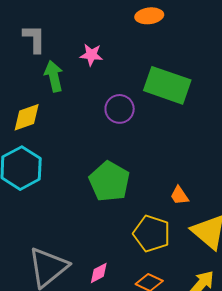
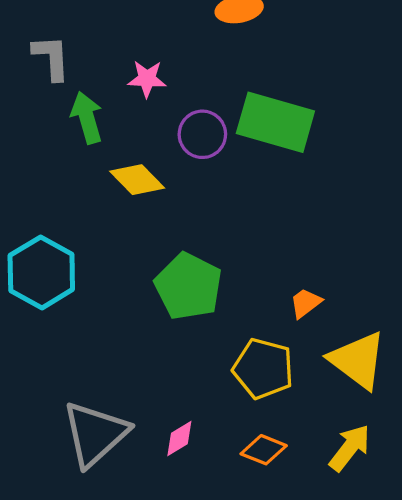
purple circle: (120, 109) -> (202, 134), moved
yellow diamond: (27, 117) -> (137, 180), moved, turned 68
orange trapezoid: (179, 195) -> (306, 303), turned 90

